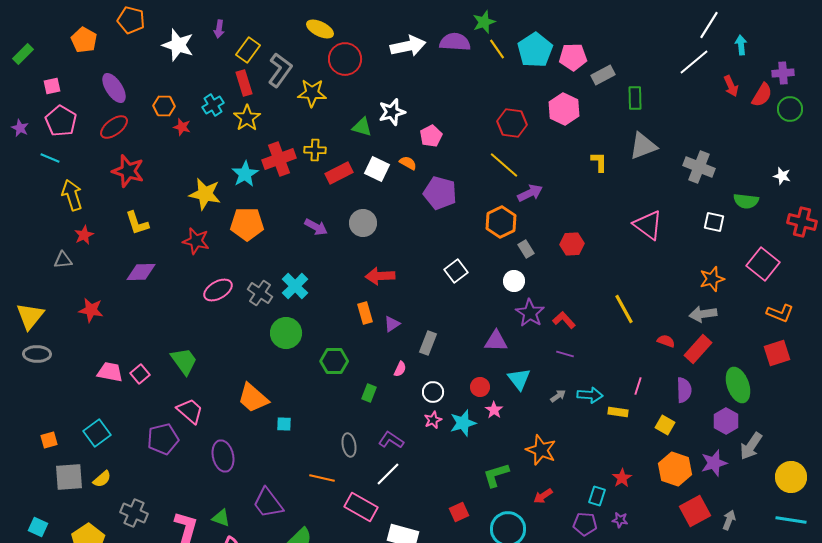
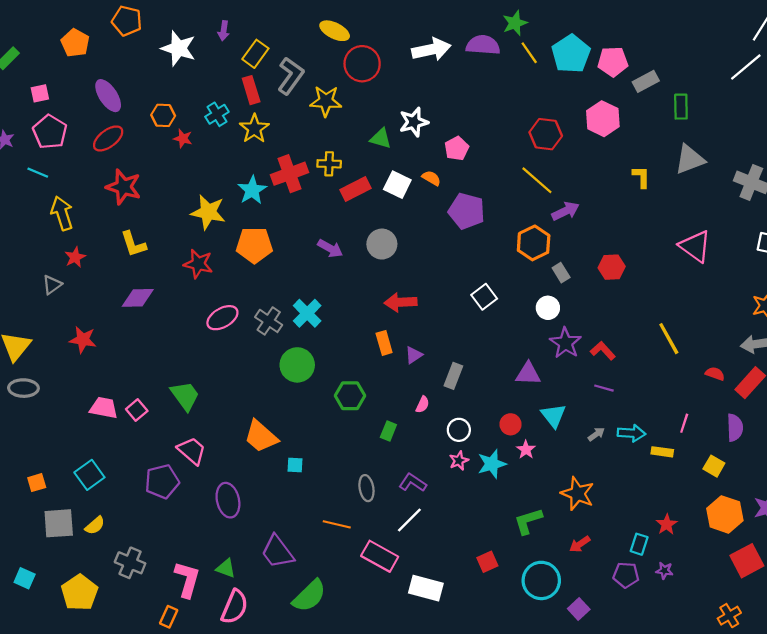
gray triangle: (63, 260) -> (52, 285), turned -30

